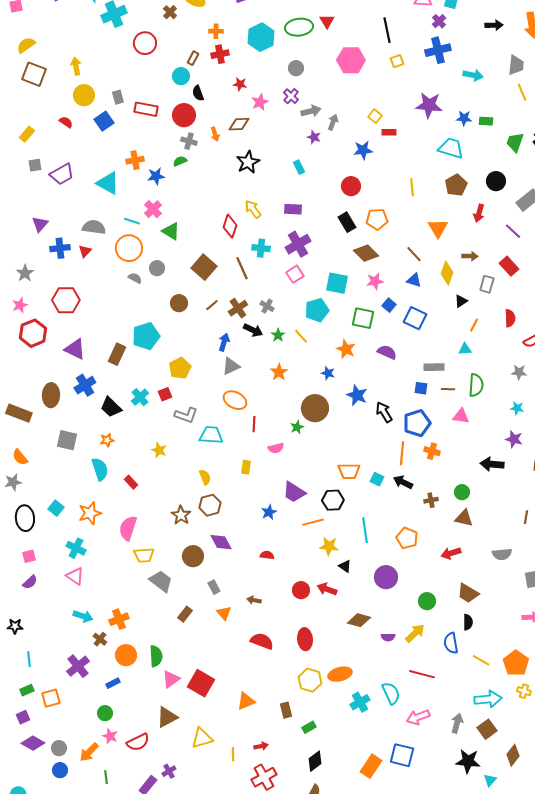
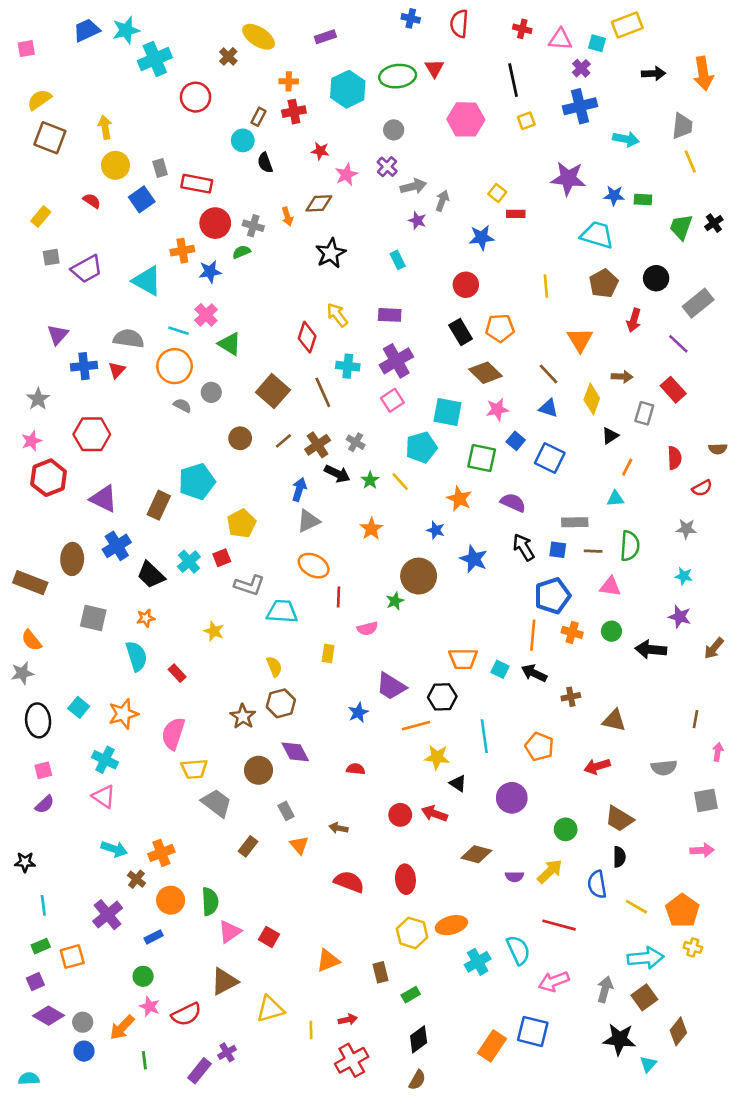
red circle: (184, 115) -> (215, 223), moved
black arrow: (384, 412) -> (524, 547), moved
green circle: (462, 492) -> (611, 631), moved
red square: (201, 683) -> (269, 937), size x0.6

